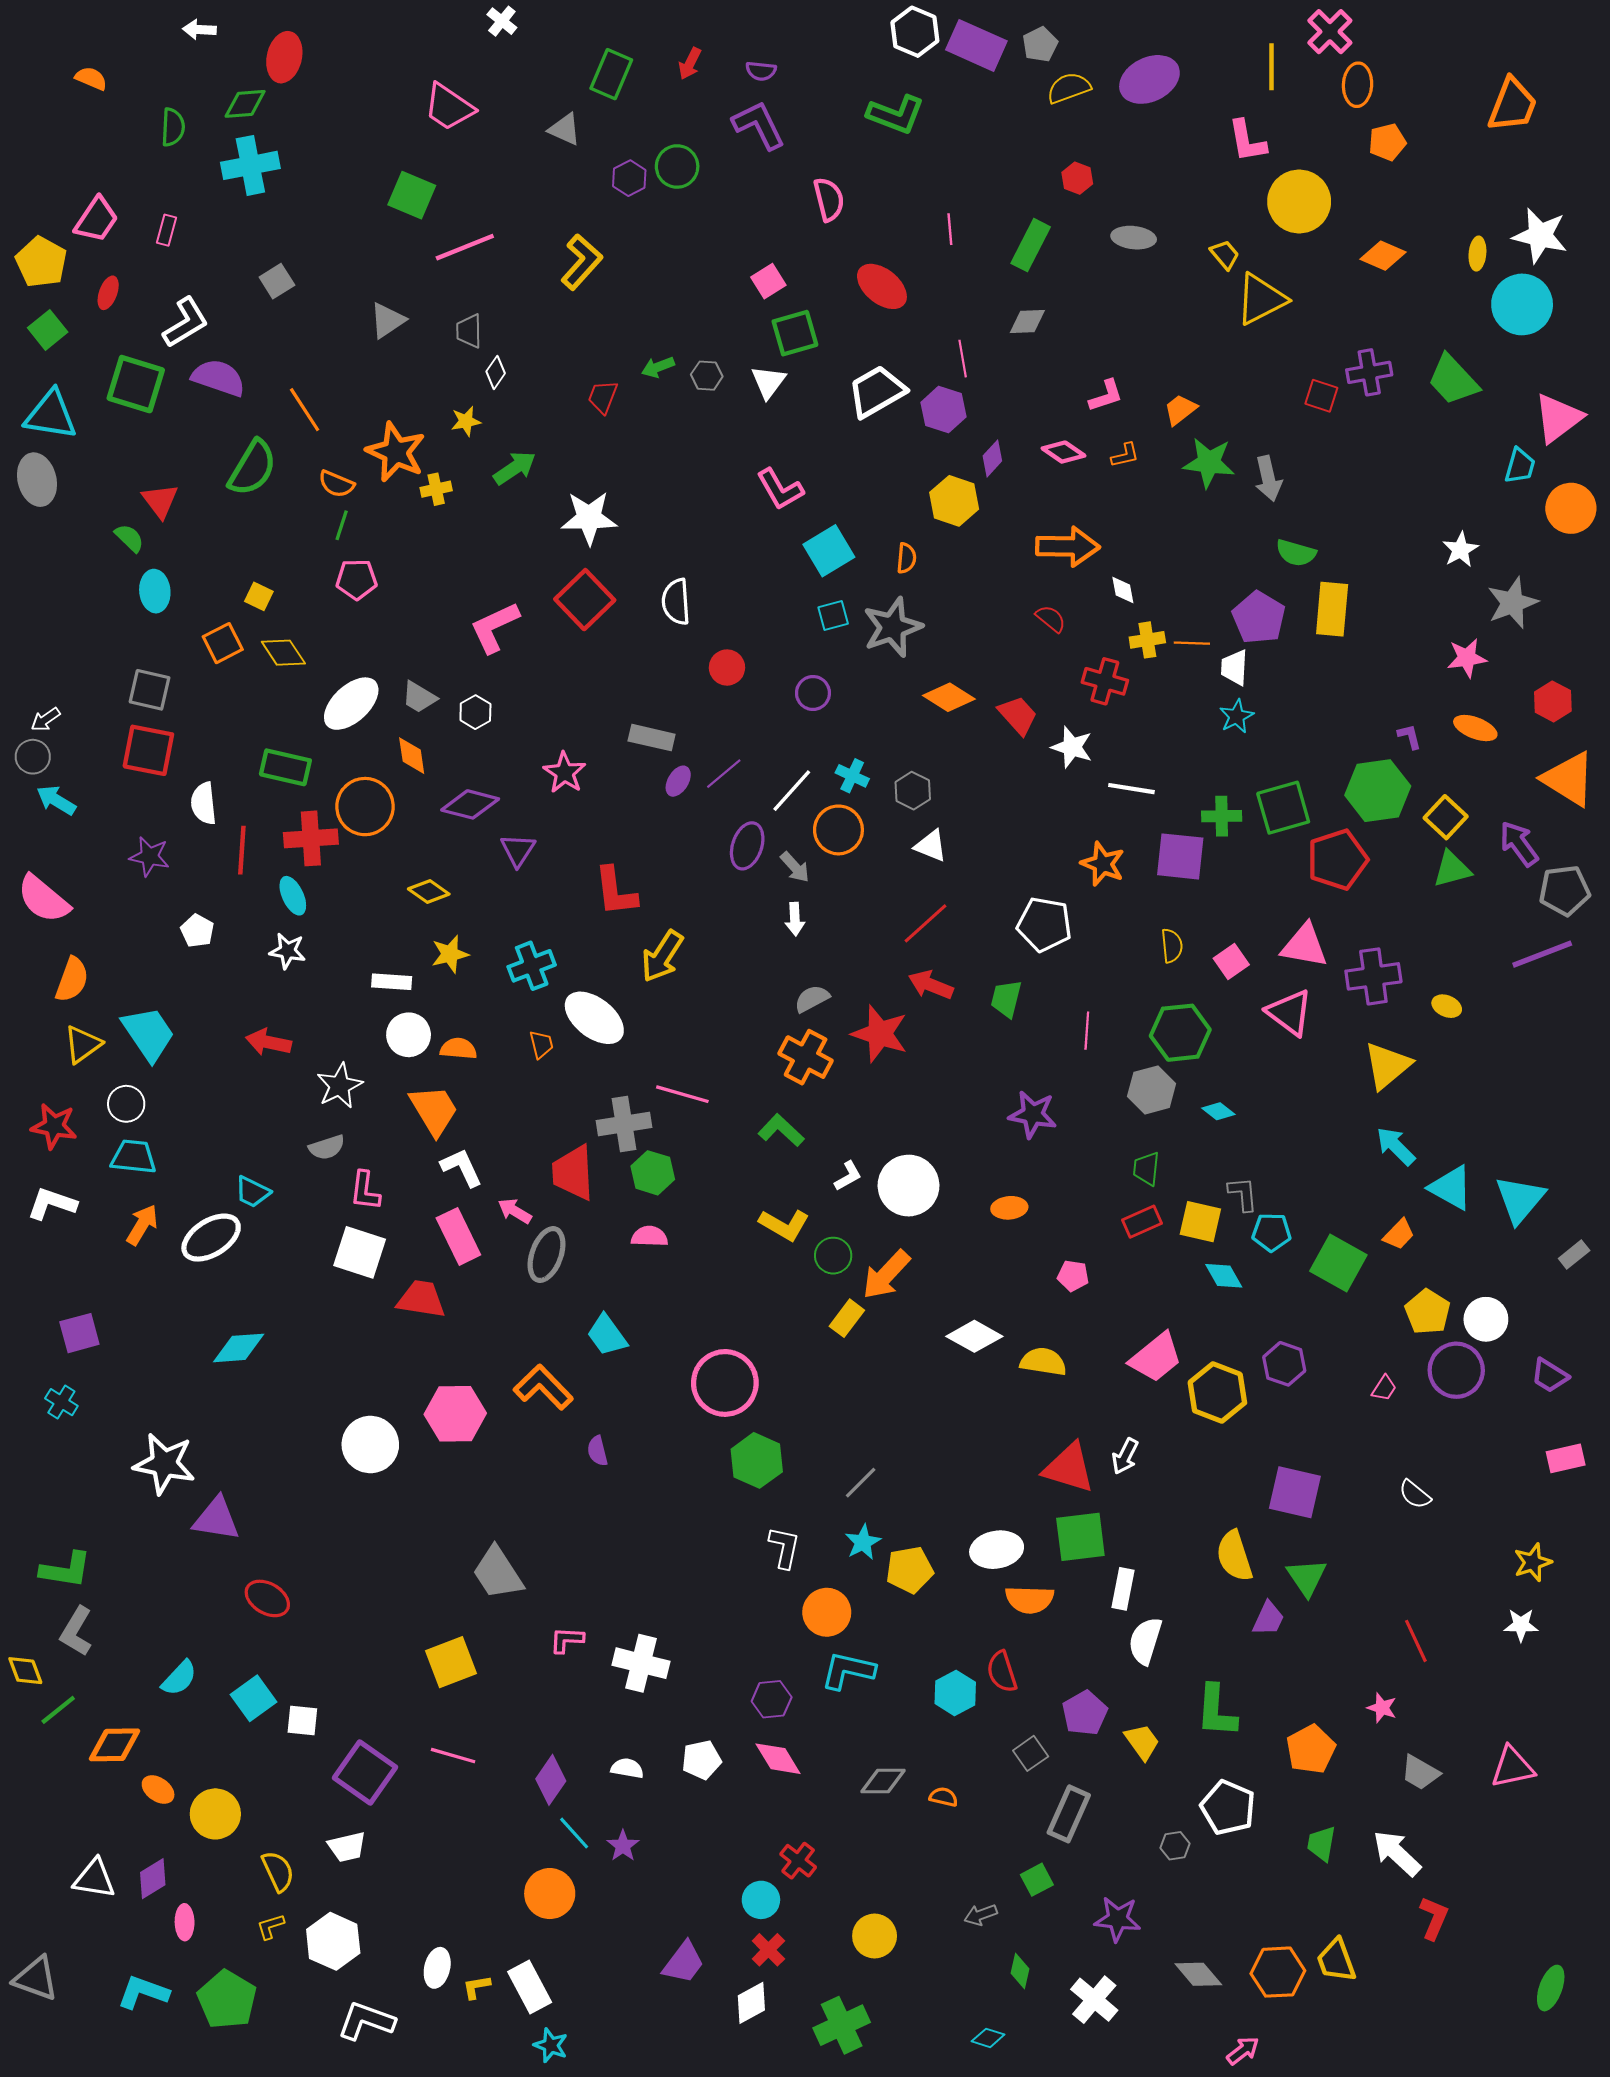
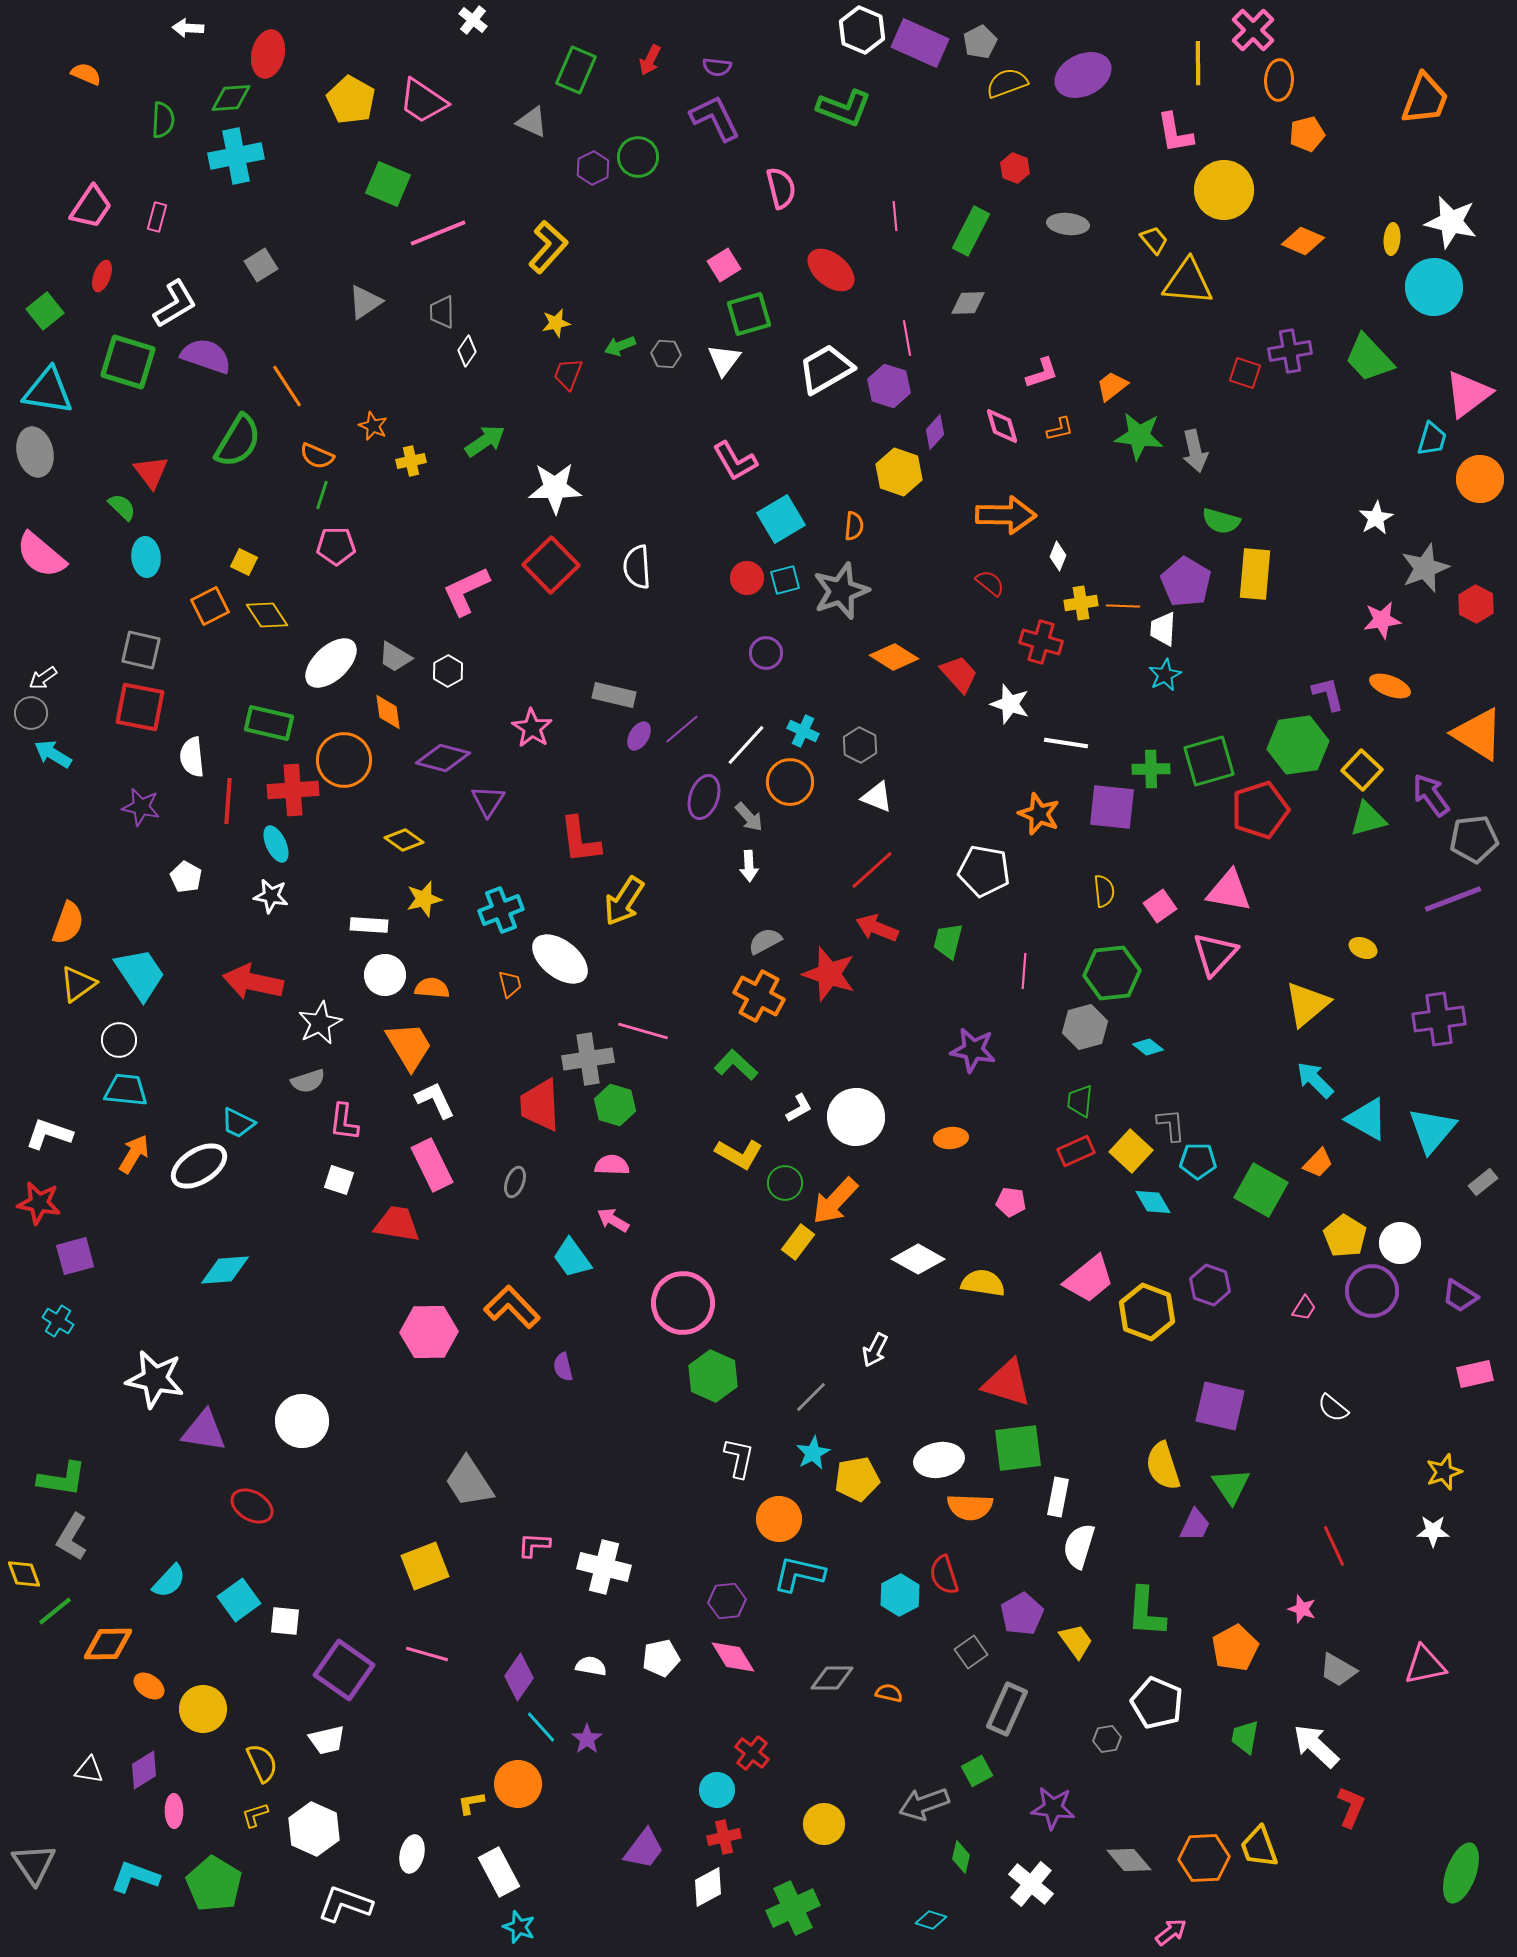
yellow pentagon: (41, 262) -> (351, 100), moved
yellow triangle: (1261, 299) -> (1188, 282), turned 32
yellow star: (466, 421) -> (556, 323), moved
orange star: (396, 452) -> (373, 426), size x0.5
pink diamond: (1063, 452) -> (1002, 426), turned 39
white diamond: (1123, 590) -> (1058, 556), turned 32
red circle: (727, 668) -> (747, 578), moved
red hexagon: (1553, 701) -> (1476, 604), moved
purple L-shape: (1410, 737) -> (1328, 694), size x1.4
pink semicircle: (43, 899) -> (41, 555), moved
purple cross: (1373, 976) -> (1439, 1019), moved
pink triangle: (1290, 1012) -> (1215, 954), turned 36
red arrow: (268, 1042) -> (253, 982), size x1.4
red star: (54, 1126) -> (39, 1203), moved
pink arrow: (515, 1211) -> (613, 1220), moved
yellow square: (1200, 1222) -> (1131, 1151), turned 30
white square: (360, 1252) -> (339, 1180), size x0.6
gray ellipse: (547, 1255) -> (515, 1182), size x0.6
white circle: (370, 1445) -> (302, 1421), moved
white arrow: (1125, 1456) -> (875, 1350), moved
white triangle: (94, 1879) -> (89, 1770), size x0.7
gray arrow: (981, 1915) -> (924, 1804), size x1.6
red cross: (768, 1950) -> (724, 1837), turned 32
gray triangle: (36, 1978) -> (34, 1864), turned 36
yellow L-shape: (476, 1987) -> (471, 1803), moved
green ellipse: (1551, 1988) -> (1461, 1873), size x1.4

